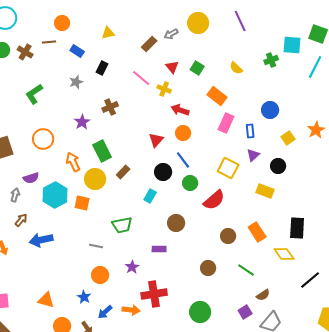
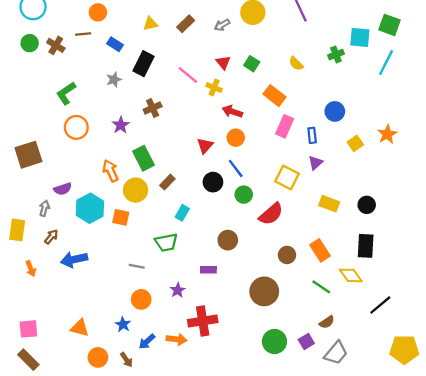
brown rectangle: (149, 44) -> (186, 24), moved
black rectangle: (102, 68) -> (143, 64), size x1.5
orange circle: (43, 139) -> (76, 127), moved
black circle: (278, 166) -> (367, 205), moved
cyan rectangle: (150, 196) -> (182, 213), moved
brown circle: (208, 268) -> (264, 291), size x1.6
green line: (246, 270) -> (321, 287), moved
green circle: (200, 312) -> (274, 341), moved

